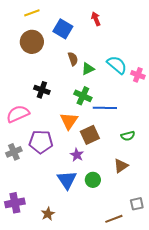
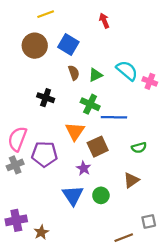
yellow line: (32, 13) -> (46, 14), moved
blue square: (63, 29) -> (68, 45), moved
brown semicircle: (73, 59) -> (74, 73), moved
pink semicircle: (18, 114) -> (17, 139), moved, turned -45
brown star: (48, 214) -> (41, 232), moved

